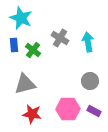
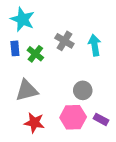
gray circle: (90, 81) -> (83, 90), moved

